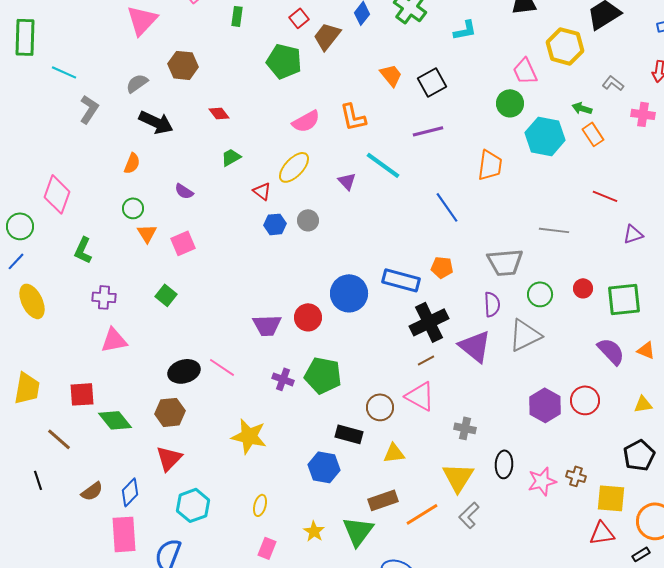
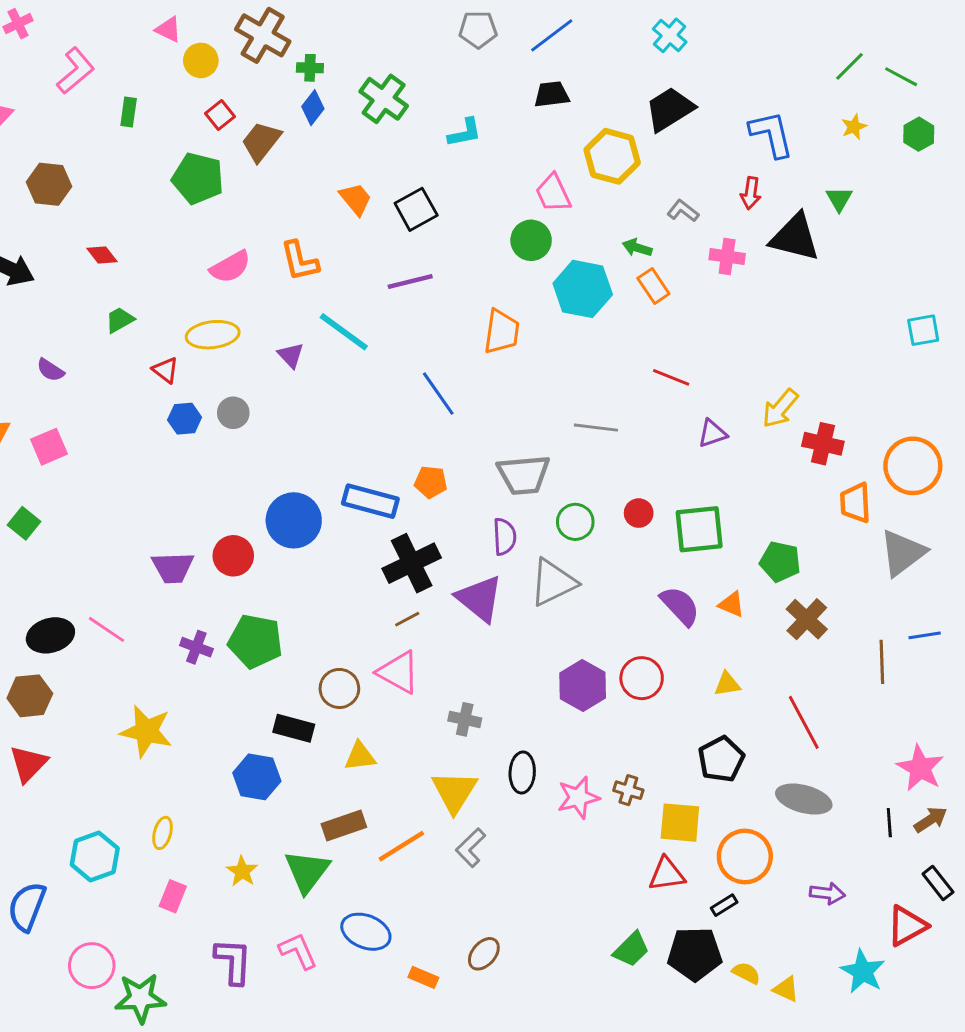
yellow ellipse: (294, 167) -> (213, 335), turned 40
cyan hexagon: (193, 505) -> (95, 857), moved

